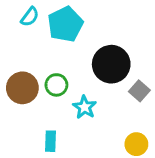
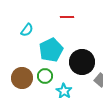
cyan pentagon: (65, 24) -> (51, 50), moved

